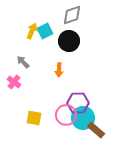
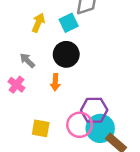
cyan square: (45, 31) -> (69, 23), moved
black circle: (69, 41) -> (66, 54), moved
orange arrow: (59, 70) -> (55, 82), moved

